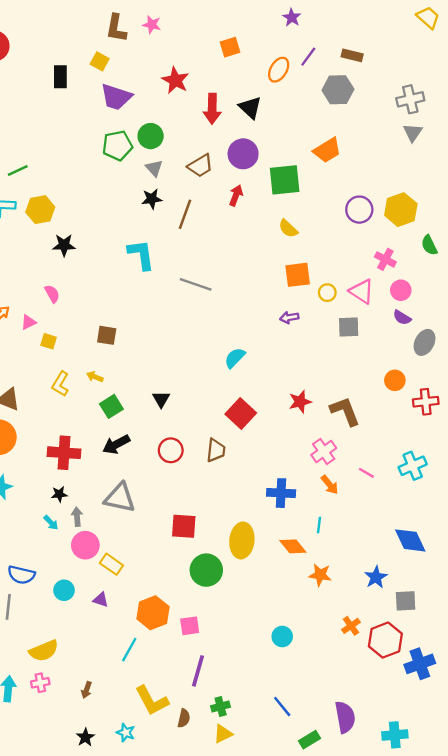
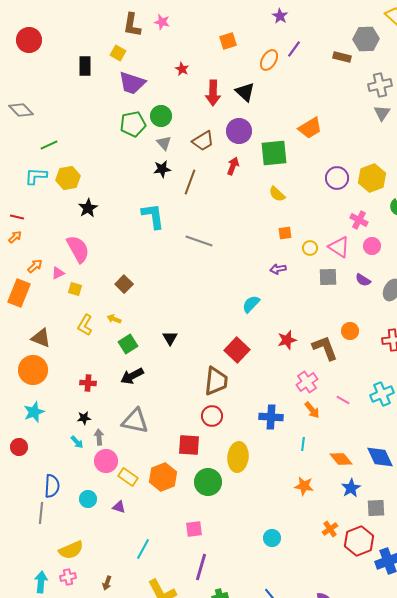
brown rectangle: (352, 55) -> (342, 57), moved
red star: (175, 80) -> (182, 69), size x0.6
gray hexagon: (338, 90) -> (366, 39), moved
black star: (64, 245) -> (88, 208), turned -30
orange square: (298, 275) -> (285, 233), size x0.6
pink semicircle: (52, 294) -> (78, 249), size x1.8
purple semicircle: (402, 317) -> (363, 280), moved
brown square: (107, 335) -> (124, 284), turned 36
cyan semicircle: (235, 358) -> (251, 304), moved
orange circle: (395, 380) -> (350, 331), moved
red circle: (171, 450) -> (212, 416), moved
brown trapezoid: (216, 450) -> (216, 381), size x1.4
red cross: (64, 453) -> (88, 383), size x0.6
orange diamond: (293, 546) -> (341, 459), moved
blue semicircle: (21, 575) -> (52, 486), turned -100
orange hexagon: (153, 613) -> (163, 477), moved

